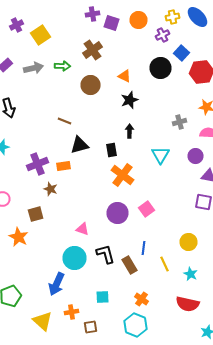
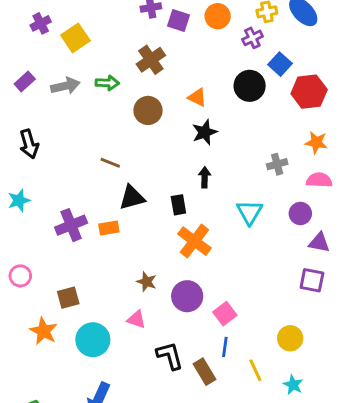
brown star: (50, 189) -> (147, 282), moved
pink square: (146, 209) -> (225, 314), moved
cyan circle: (74, 258) -> (93, 340), moved

